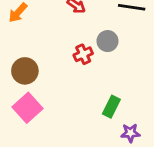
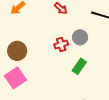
green rectangle: (111, 107) -> (79, 66), moved

